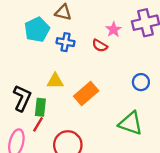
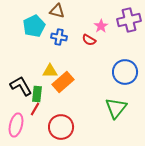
blue circle: (141, 82) -> (125, 72), size x1.6
orange rectangle: (86, 94) -> (63, 82), moved
black L-shape: (22, 98) -> (21, 86), turned -55
green triangle: (131, 123) -> (116, 108), turned 50

